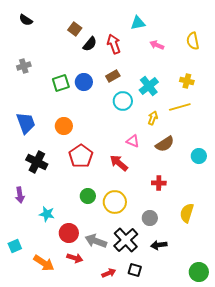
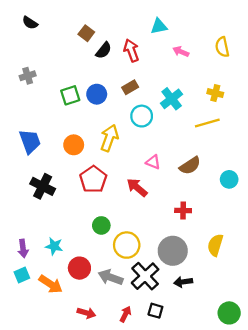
yellow arrow: (153, 118) -> (109, 138), moved, size x1.6
purple arrow: (20, 195) -> (23, 248), moved
yellow circle: (115, 202) -> (127, 245), moved
gray circle: (150, 218) -> (173, 251), size x1.6
cyan square: (15, 246) -> (22, 275), moved
red arrow: (75, 258) -> (86, 313), moved
orange arrow: (44, 263) -> (51, 284), moved
red arrow: (109, 273) -> (126, 314), turned -40

